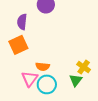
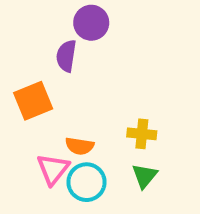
purple semicircle: (22, 22) -> (66, 56), moved
yellow cross: (84, 67) -> (142, 134), moved, turned -32

